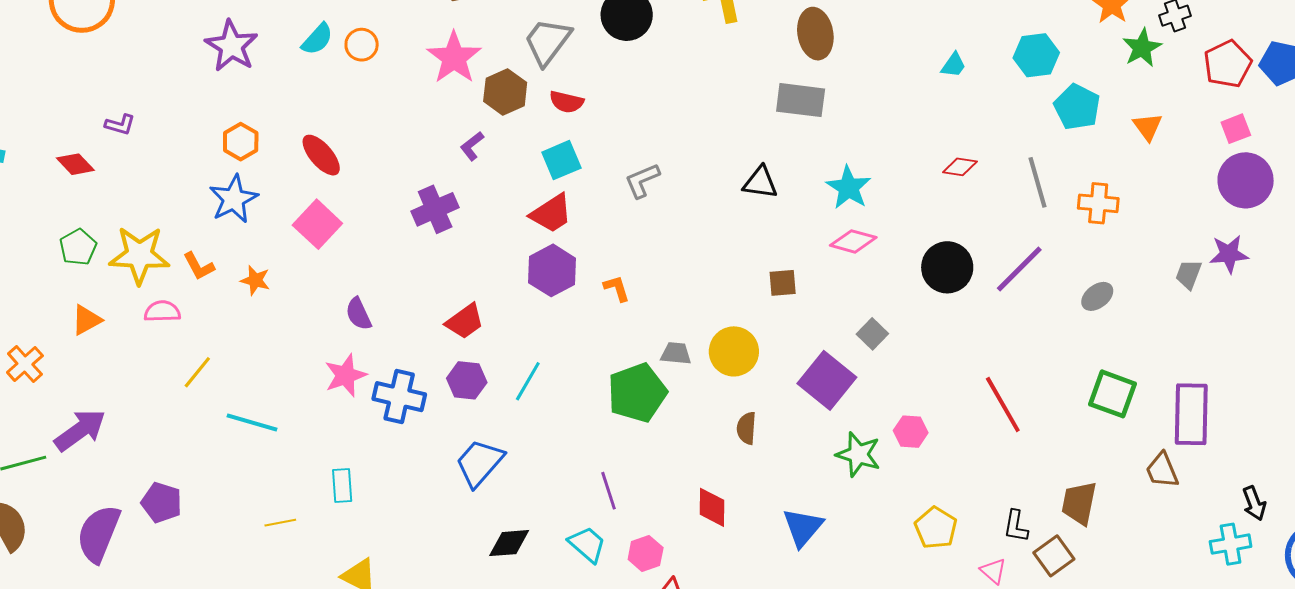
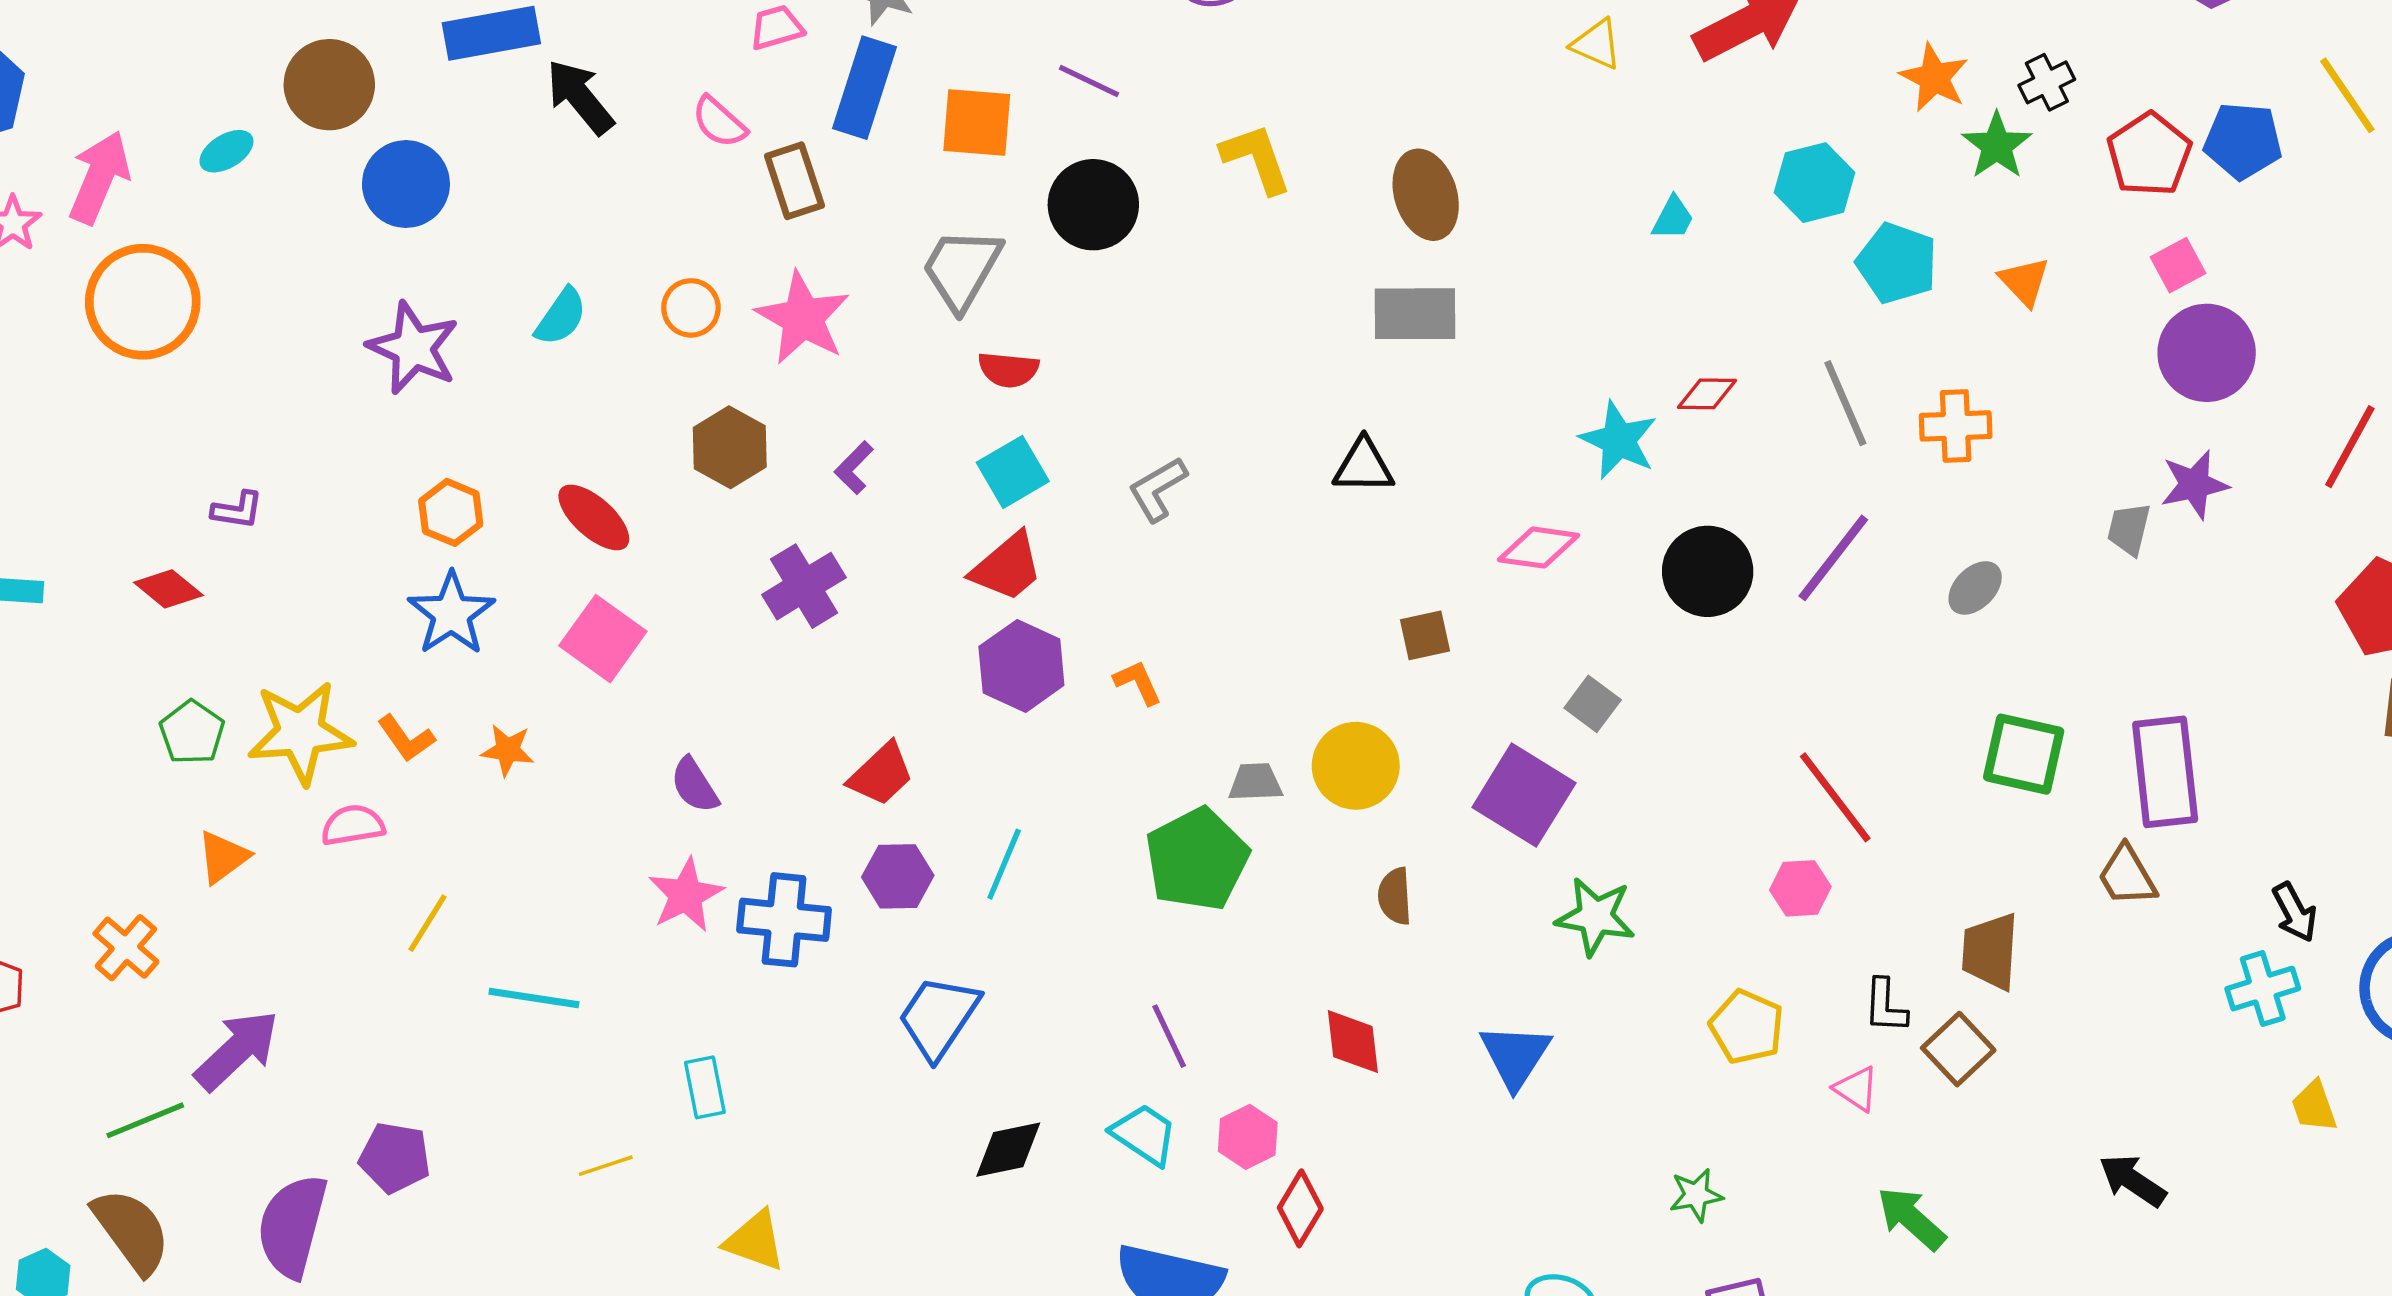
orange circle: (362, 45) -> (691, 308), moved
brown hexagon: (505, 92) -> (730, 447), moved
cyan star: (849, 188) -> (1619, 440), moved
pink hexagon: (911, 432) -> (1800, 888), moved

